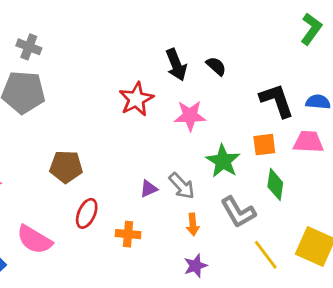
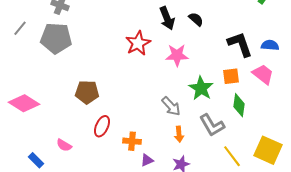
pink trapezoid: (308, 142) -> (263, 74), turned 35
purple triangle: (149, 189) -> (147, 160), moved
pink semicircle: (34, 240) -> (64, 145), size x0.6

